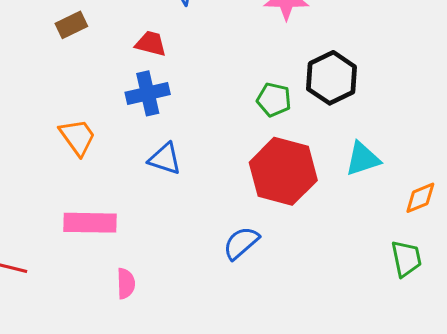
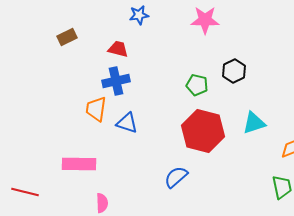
black hexagon: (331, 78) -> (234, 71), size x0.7
orange trapezoid: (78, 137) -> (96, 109), moved, turned -136

